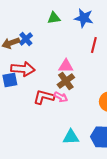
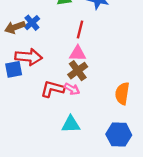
red line: (94, 45) -> (80, 29), moved
cyan triangle: (71, 137) -> (71, 124), moved

